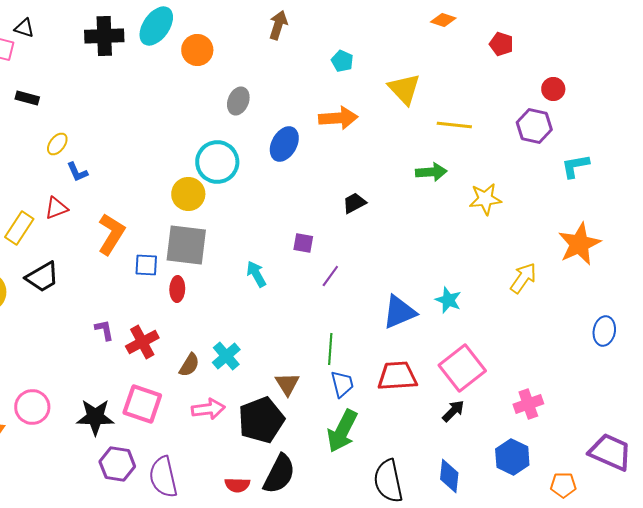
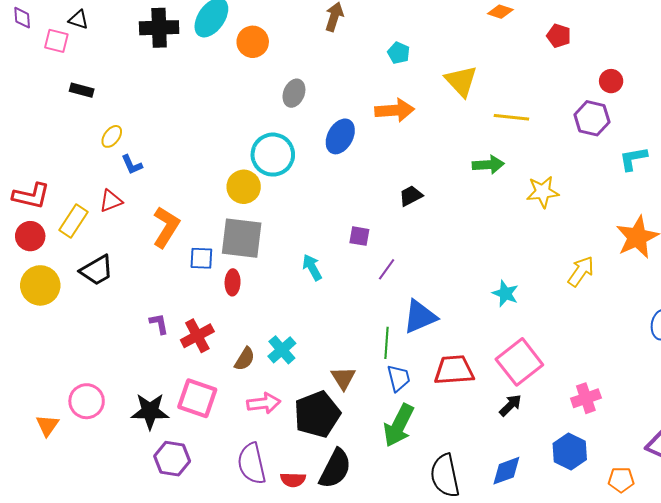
blue triangle: (399, 312) -> (420, 317), moved
blue diamond: (449, 476) -> (506, 471), turned 64
purple semicircle: (163, 477) -> (252, 464), moved

